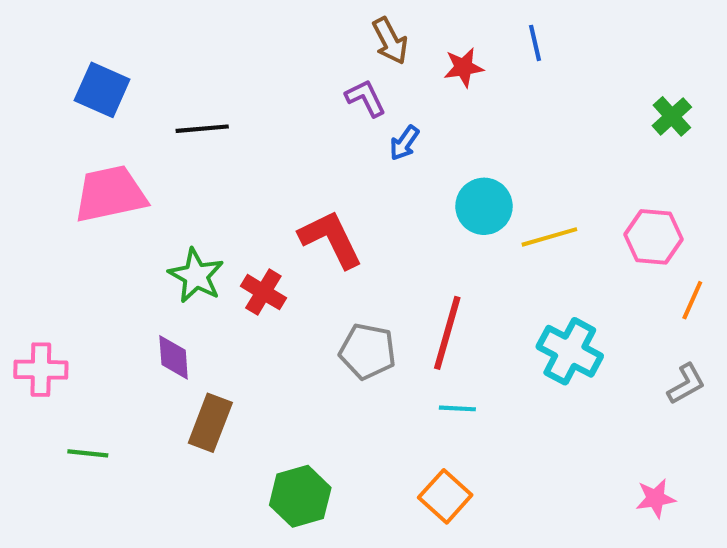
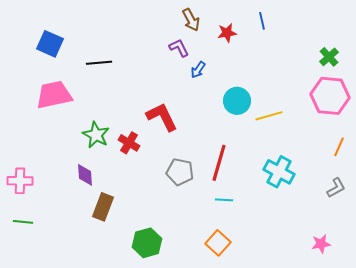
pink hexagon: (654, 237) -> (330, 96), moved, size x1.4
green line: (88, 453) -> (23, 222), moved

